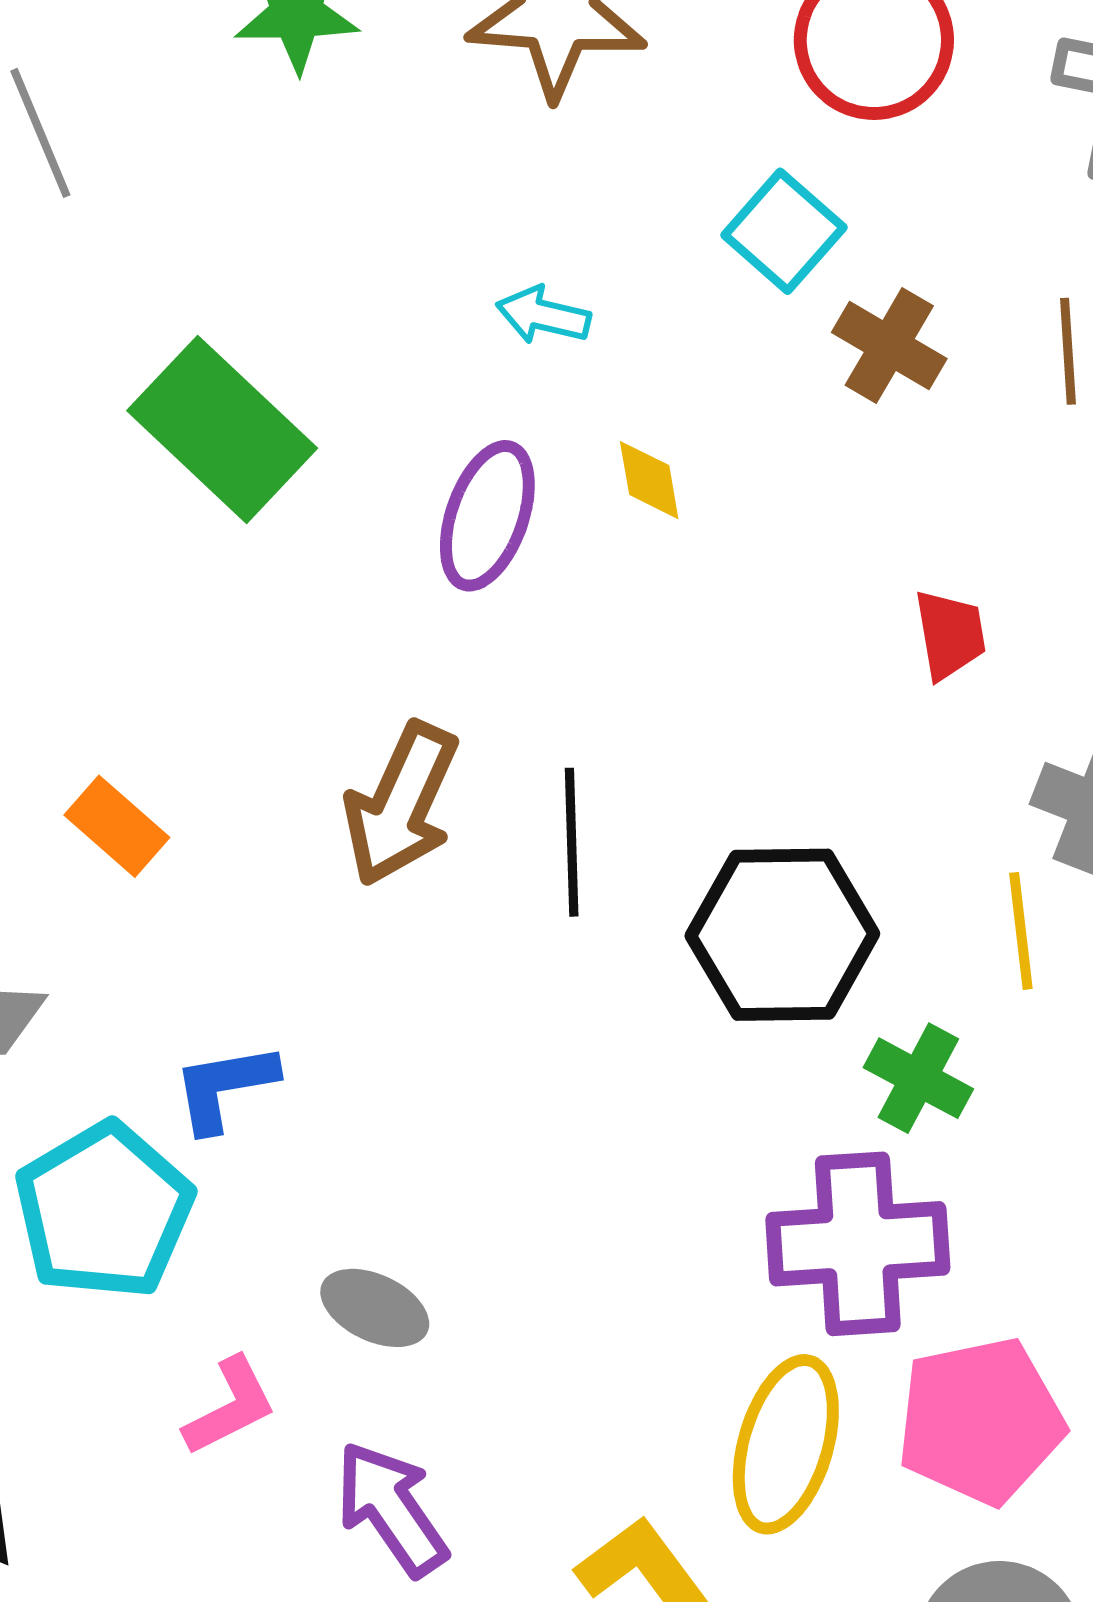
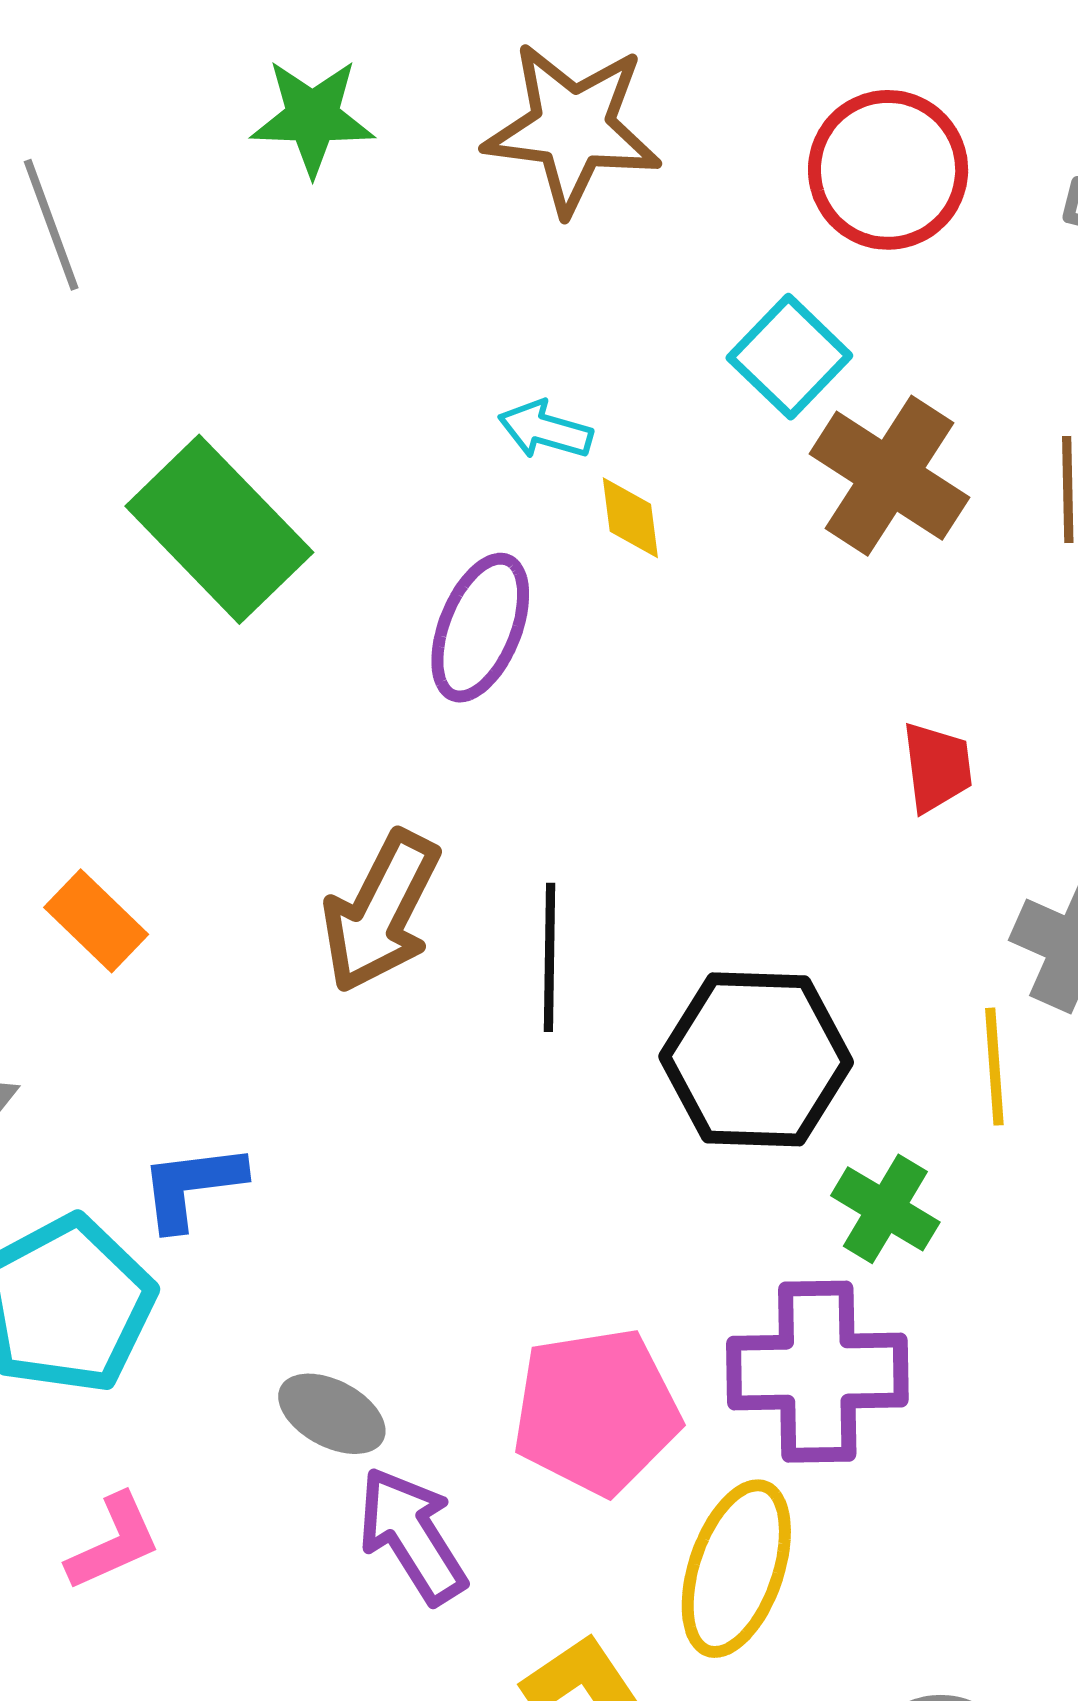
brown cross: (889, 345) -> (889, 476), size x1.4
yellow diamond: (649, 480) -> (630, 518), moved
pink L-shape: (230, 1406) -> (114, 1542), moved
pink pentagon: (980, 1421) -> (596, 1411), moved
purple arrow: (391, 1509) -> (412, 1535), moved

